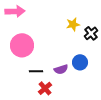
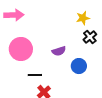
yellow star: (73, 24) -> (83, 18), moved
purple semicircle: (61, 69) -> (59, 51), moved

